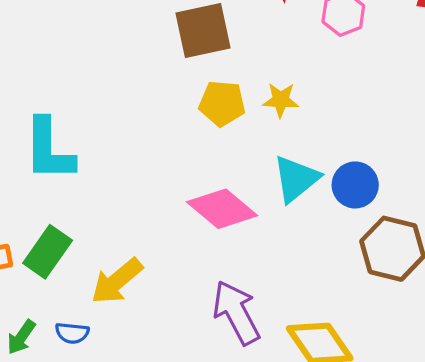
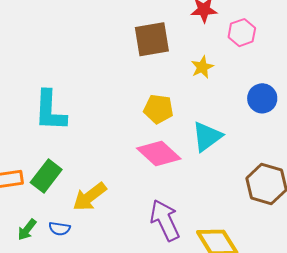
yellow star: (281, 100) -> (202, 67), moved, turned -30
yellow pentagon: (222, 103) -> (158, 109), moved
blue circle: (355, 185) -> (262, 98), moved

